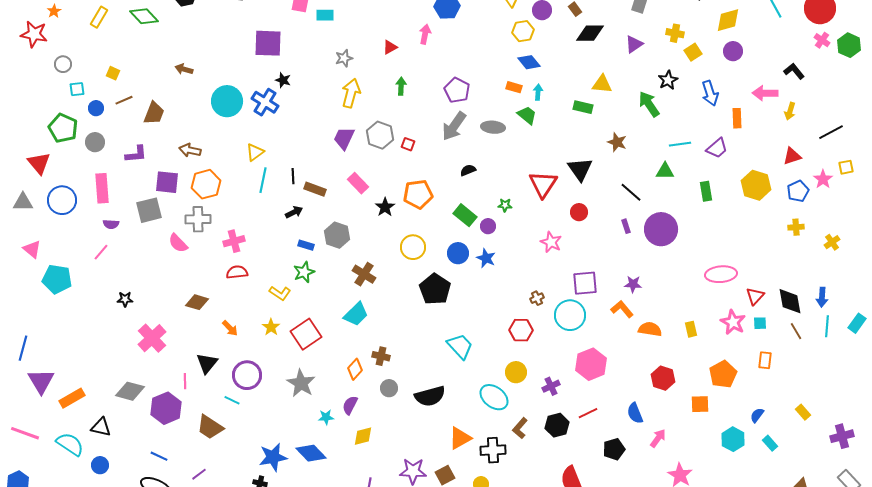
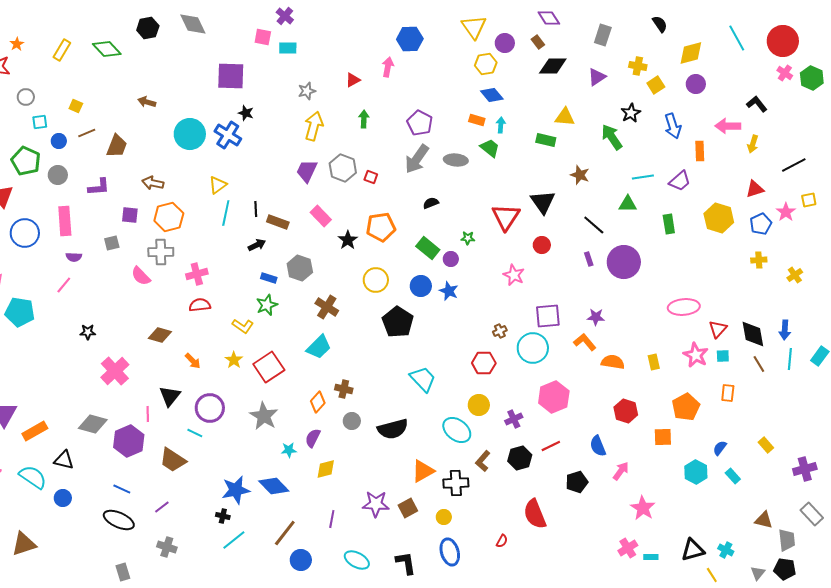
purple square: (167, 182) -> (130, 215), size x0.7
gray square: (149, 210) -> (112, 243), size x0.6

